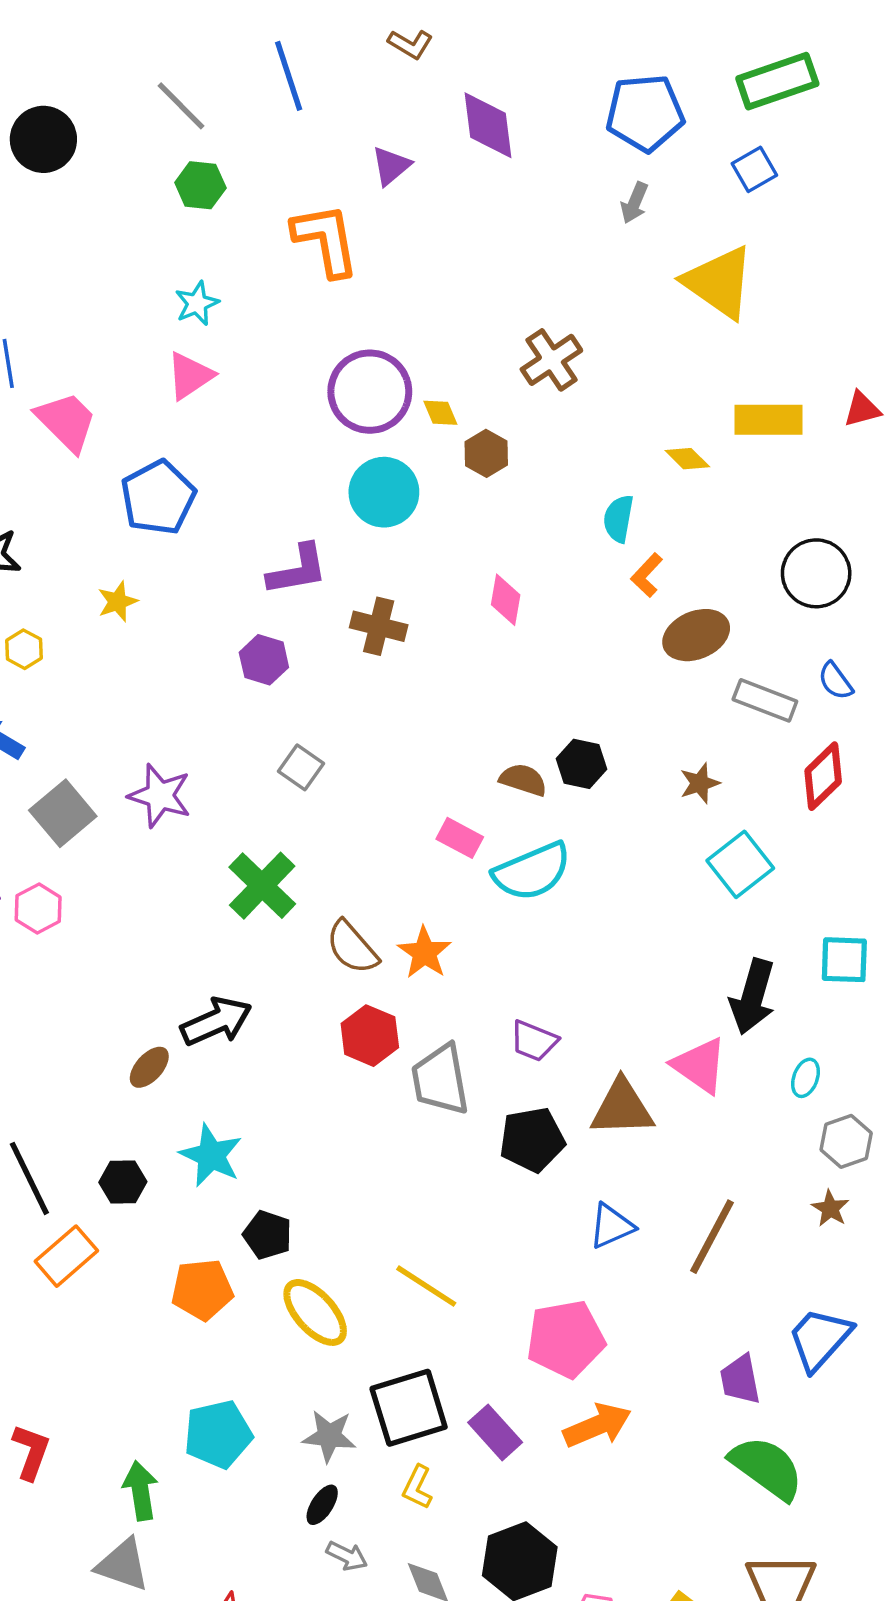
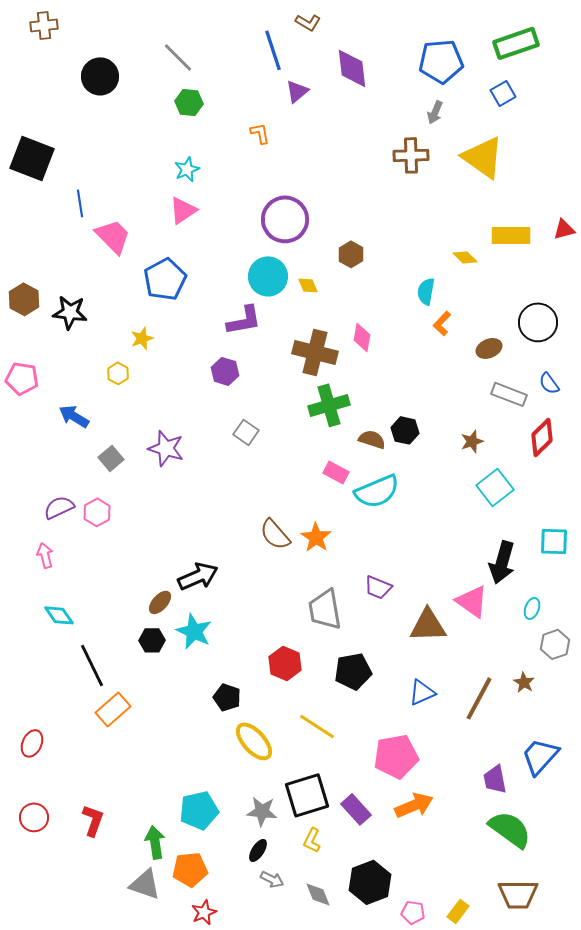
blue line: (289, 76) -> (273, 50), moved
orange L-shape: (326, 240) -> (260, 133), size x0.5
brown cross: (551, 360) -> (411, 155), moved, turned 32
yellow diamond: (440, 413) -> (308, 285), moved
cyan circle: (384, 492) -> (268, 276), moved
brown cross: (379, 626) -> (315, 352), moved, size x1.4
brown ellipse: (696, 635) -> (489, 348), moved, size x0.7
yellow hexagon: (24, 649) -> (118, 373), moved
gray square: (63, 813) -> (111, 458), size x0.7
green cross: (262, 886) -> (329, 405), moved, turned 30
red hexagon: (370, 1036) -> (285, 663), moved
black pentagon: (532, 1140) -> (353, 671), moved
cyan star: (211, 1155) -> (194, 631), moved
black hexagon: (123, 1182) -> (152, 640), moved
brown star: (830, 1208) -> (524, 682), moved
orange pentagon: (202, 1290) -> (190, 869), moved

